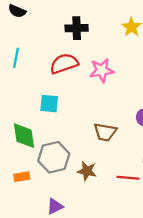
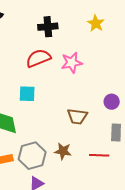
gray hexagon: (54, 157) -> (32, 156), moved

